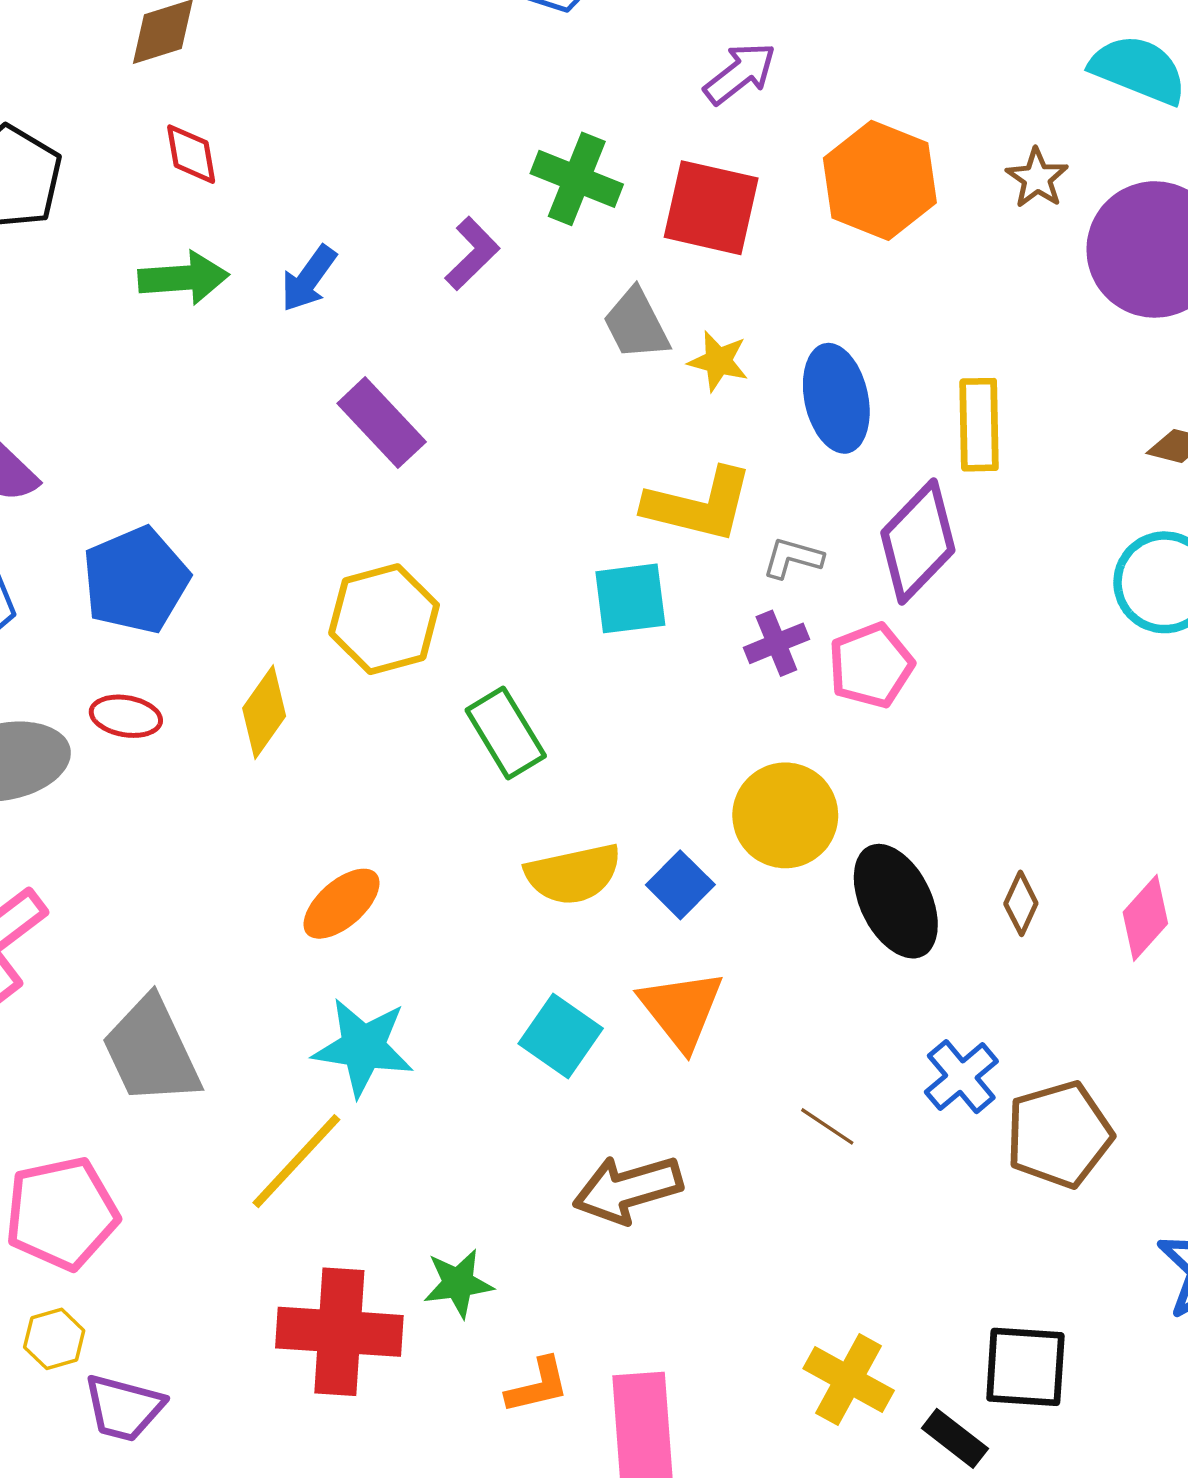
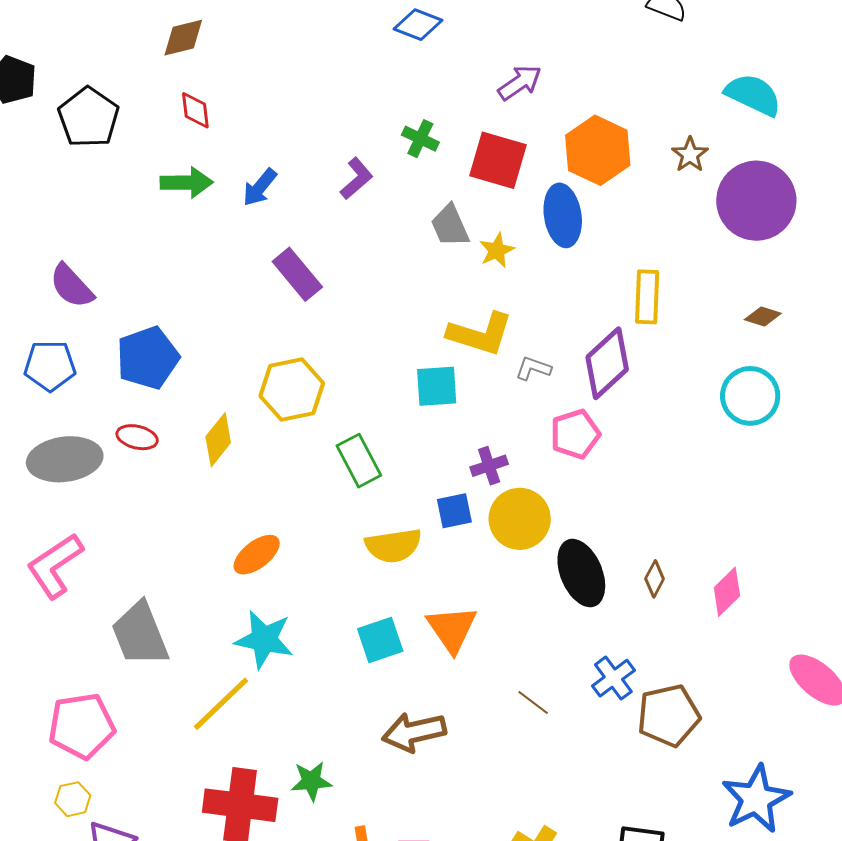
green cross: (577, 179) -> (420, 139), size x0.7
yellow star: (718, 361) -> (497, 250), turned 30
blue ellipse: (836, 398) -> (563, 215), moved
purple cross: (776, 643) -> (489, 466), moved
blue square: (680, 885) -> (454, 511), moved, turned 30
cyan square: (561, 1036) -> (380, 640), turned 33

